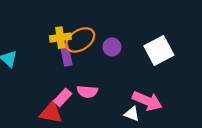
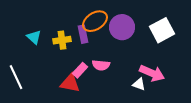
yellow cross: (60, 38) -> (62, 40), moved
purple circle: (112, 47) -> (122, 27), size x1.6

